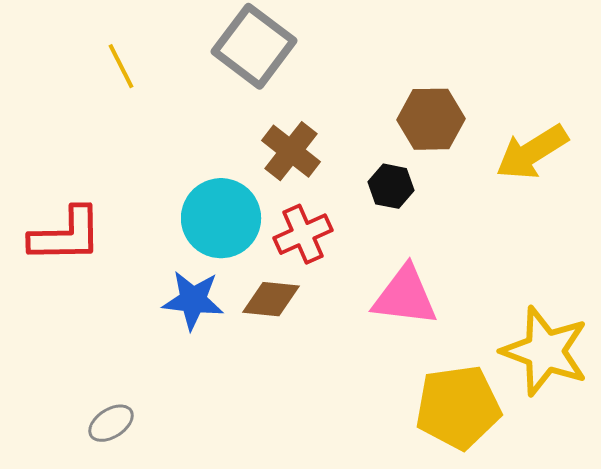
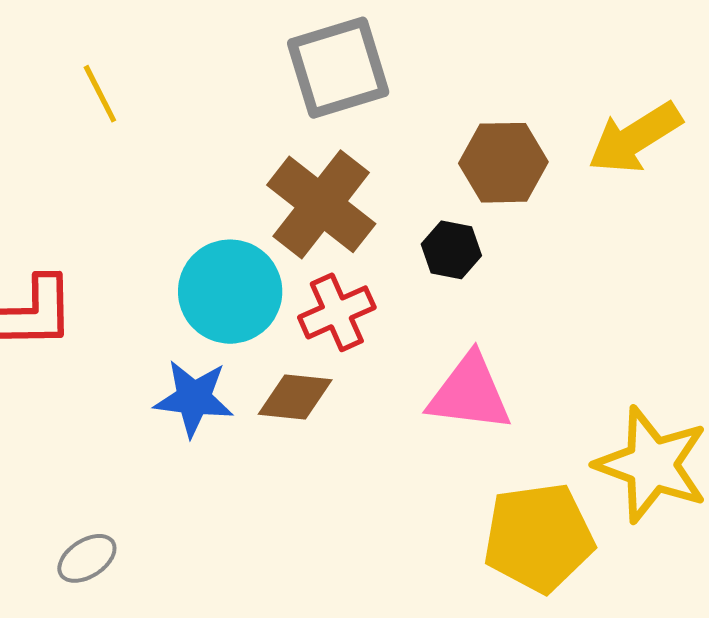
gray square: (254, 46) -> (338, 68), moved, turned 36
brown cross: (291, 151) -> (321, 204), size x1.4
yellow arrow: (532, 152) -> (635, 138), moved

